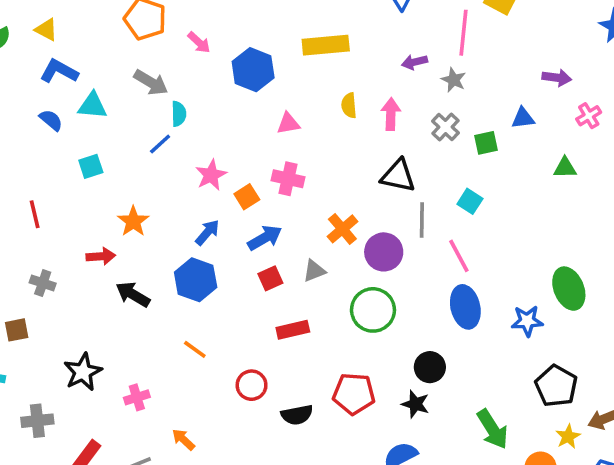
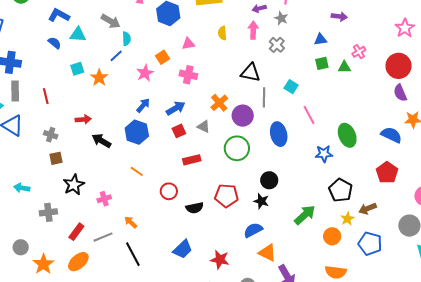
pink arrow: (391, 114) -> (253, 30), moved
pink cross: (589, 116) -> (359, 52), moved
green square: (486, 143) -> (322, 63), moved
orange square: (247, 197) -> (162, 57), moved
orange star: (133, 221) -> (99, 78), moved
pink line: (459, 256) -> (309, 115), moved
gray triangle: (314, 271) -> (204, 127), turned 48
blue ellipse: (465, 307) -> (279, 134), moved
brown square: (17, 330) -> (56, 158), moved
green arrow: (493, 429) -> (305, 215), turned -100

